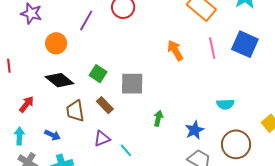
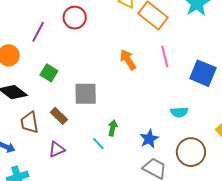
blue square: (245, 44) -> (203, 73), moved
green square: (98, 74) -> (49, 73), moved
cyan line: (126, 150) -> (98, 144), moved

